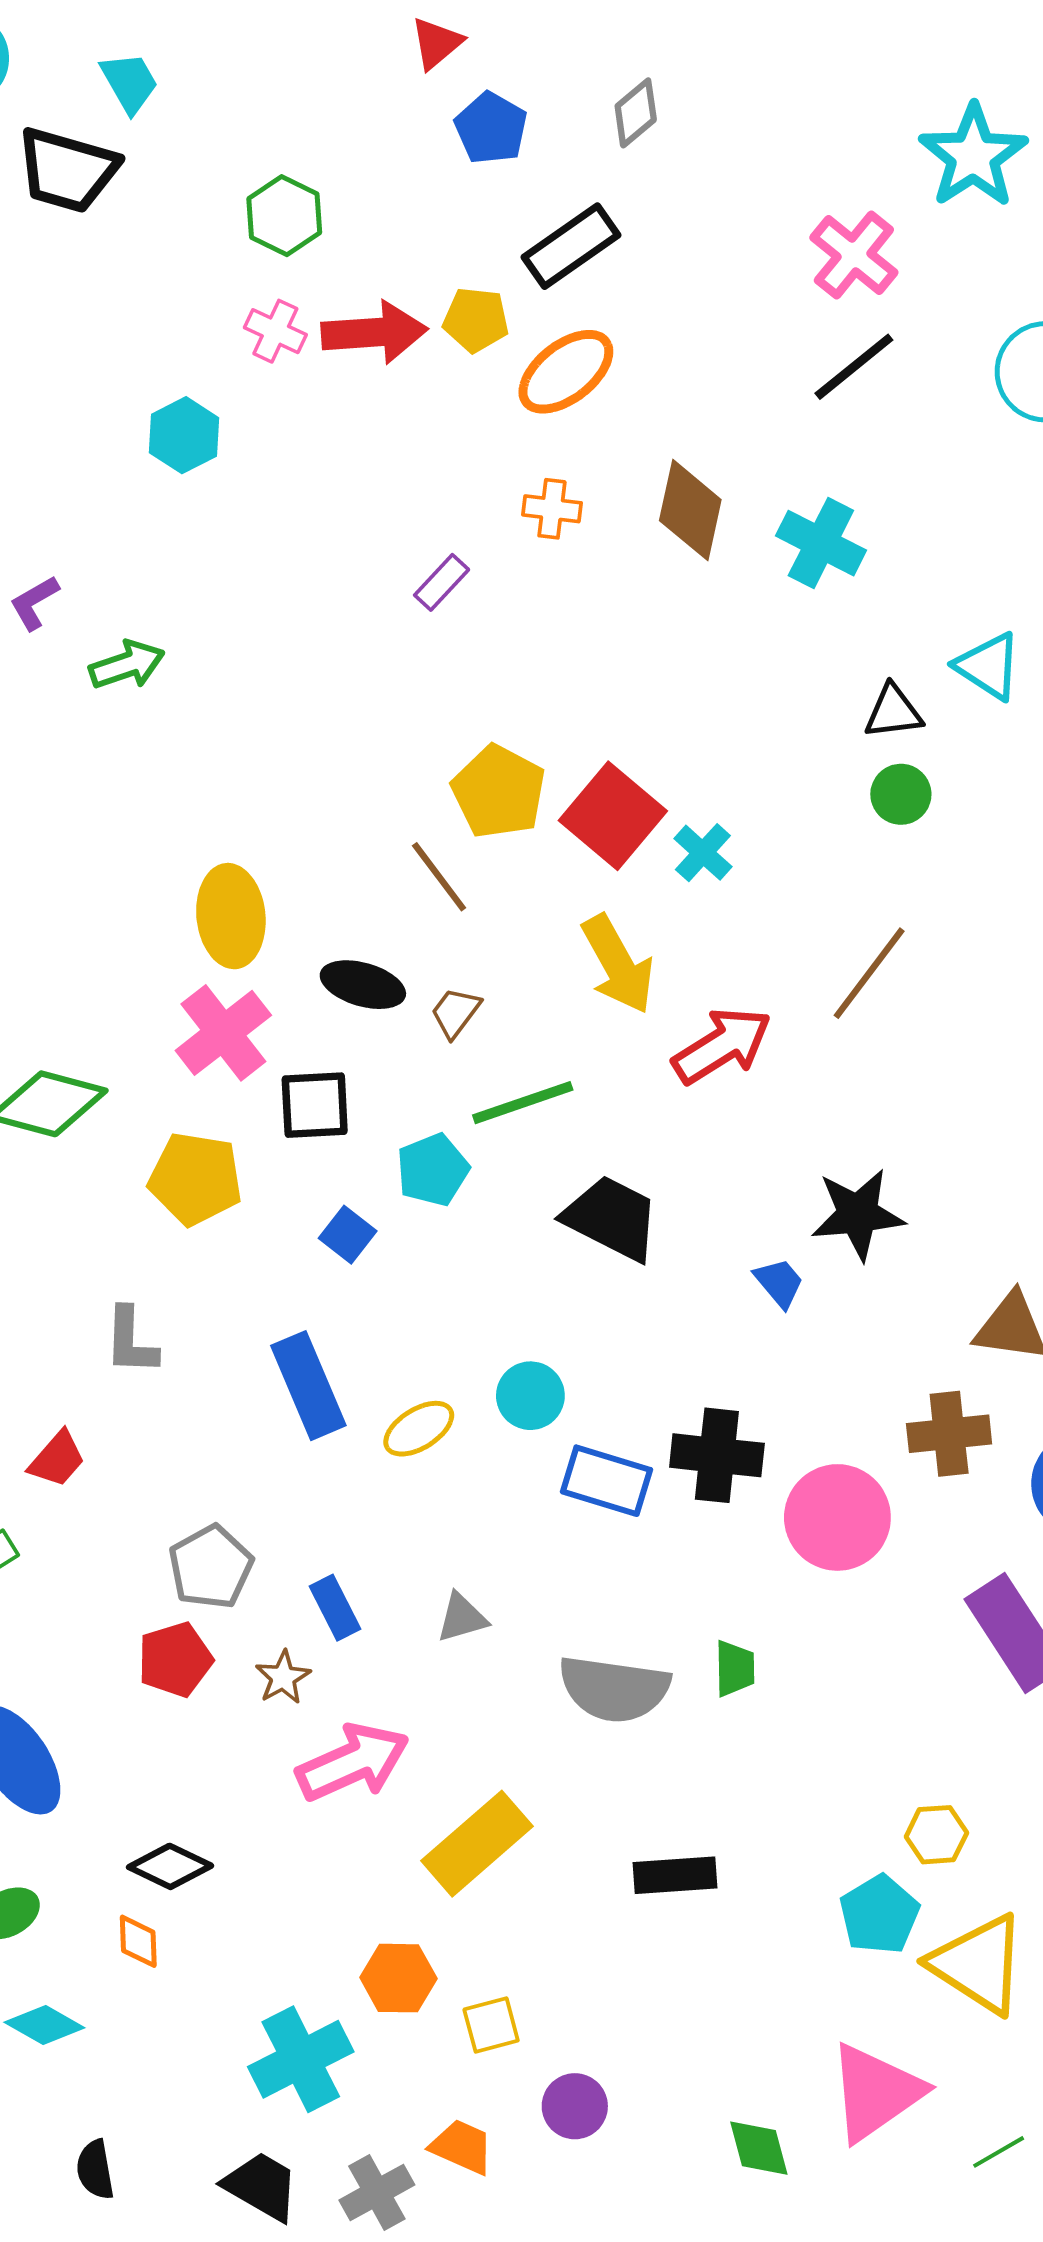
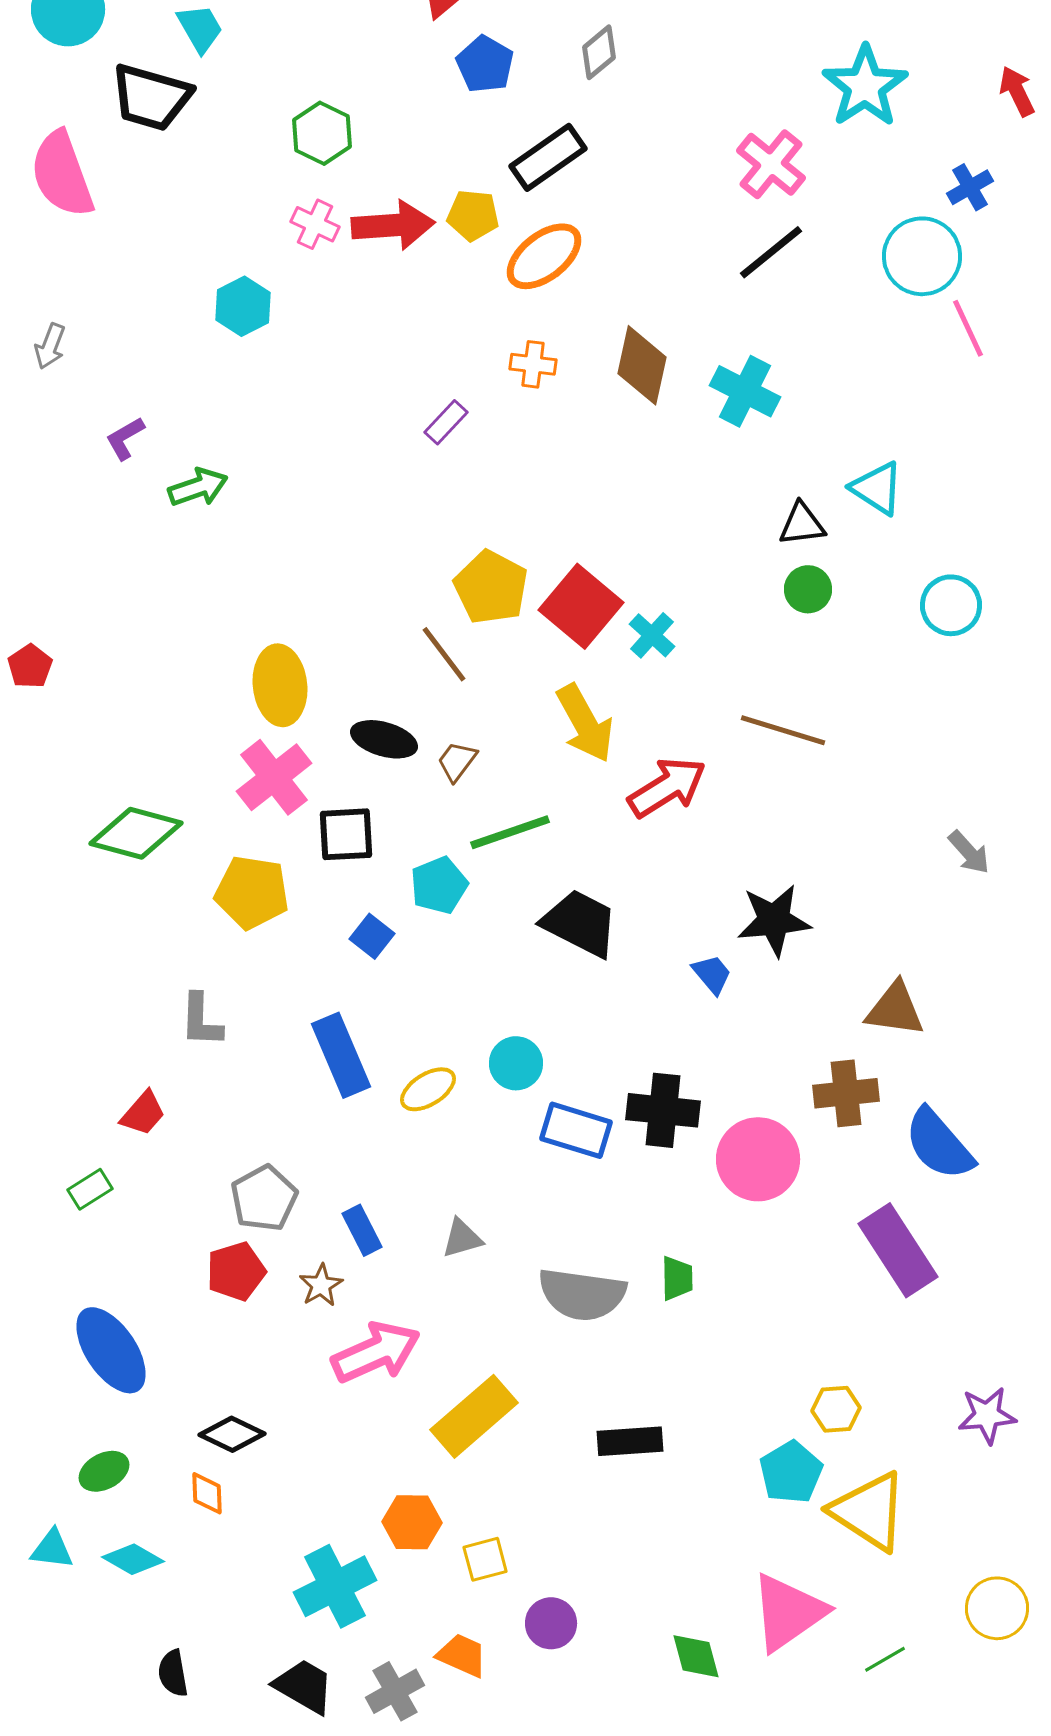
brown line: (869, 973) -> (783, 730), turned 70

